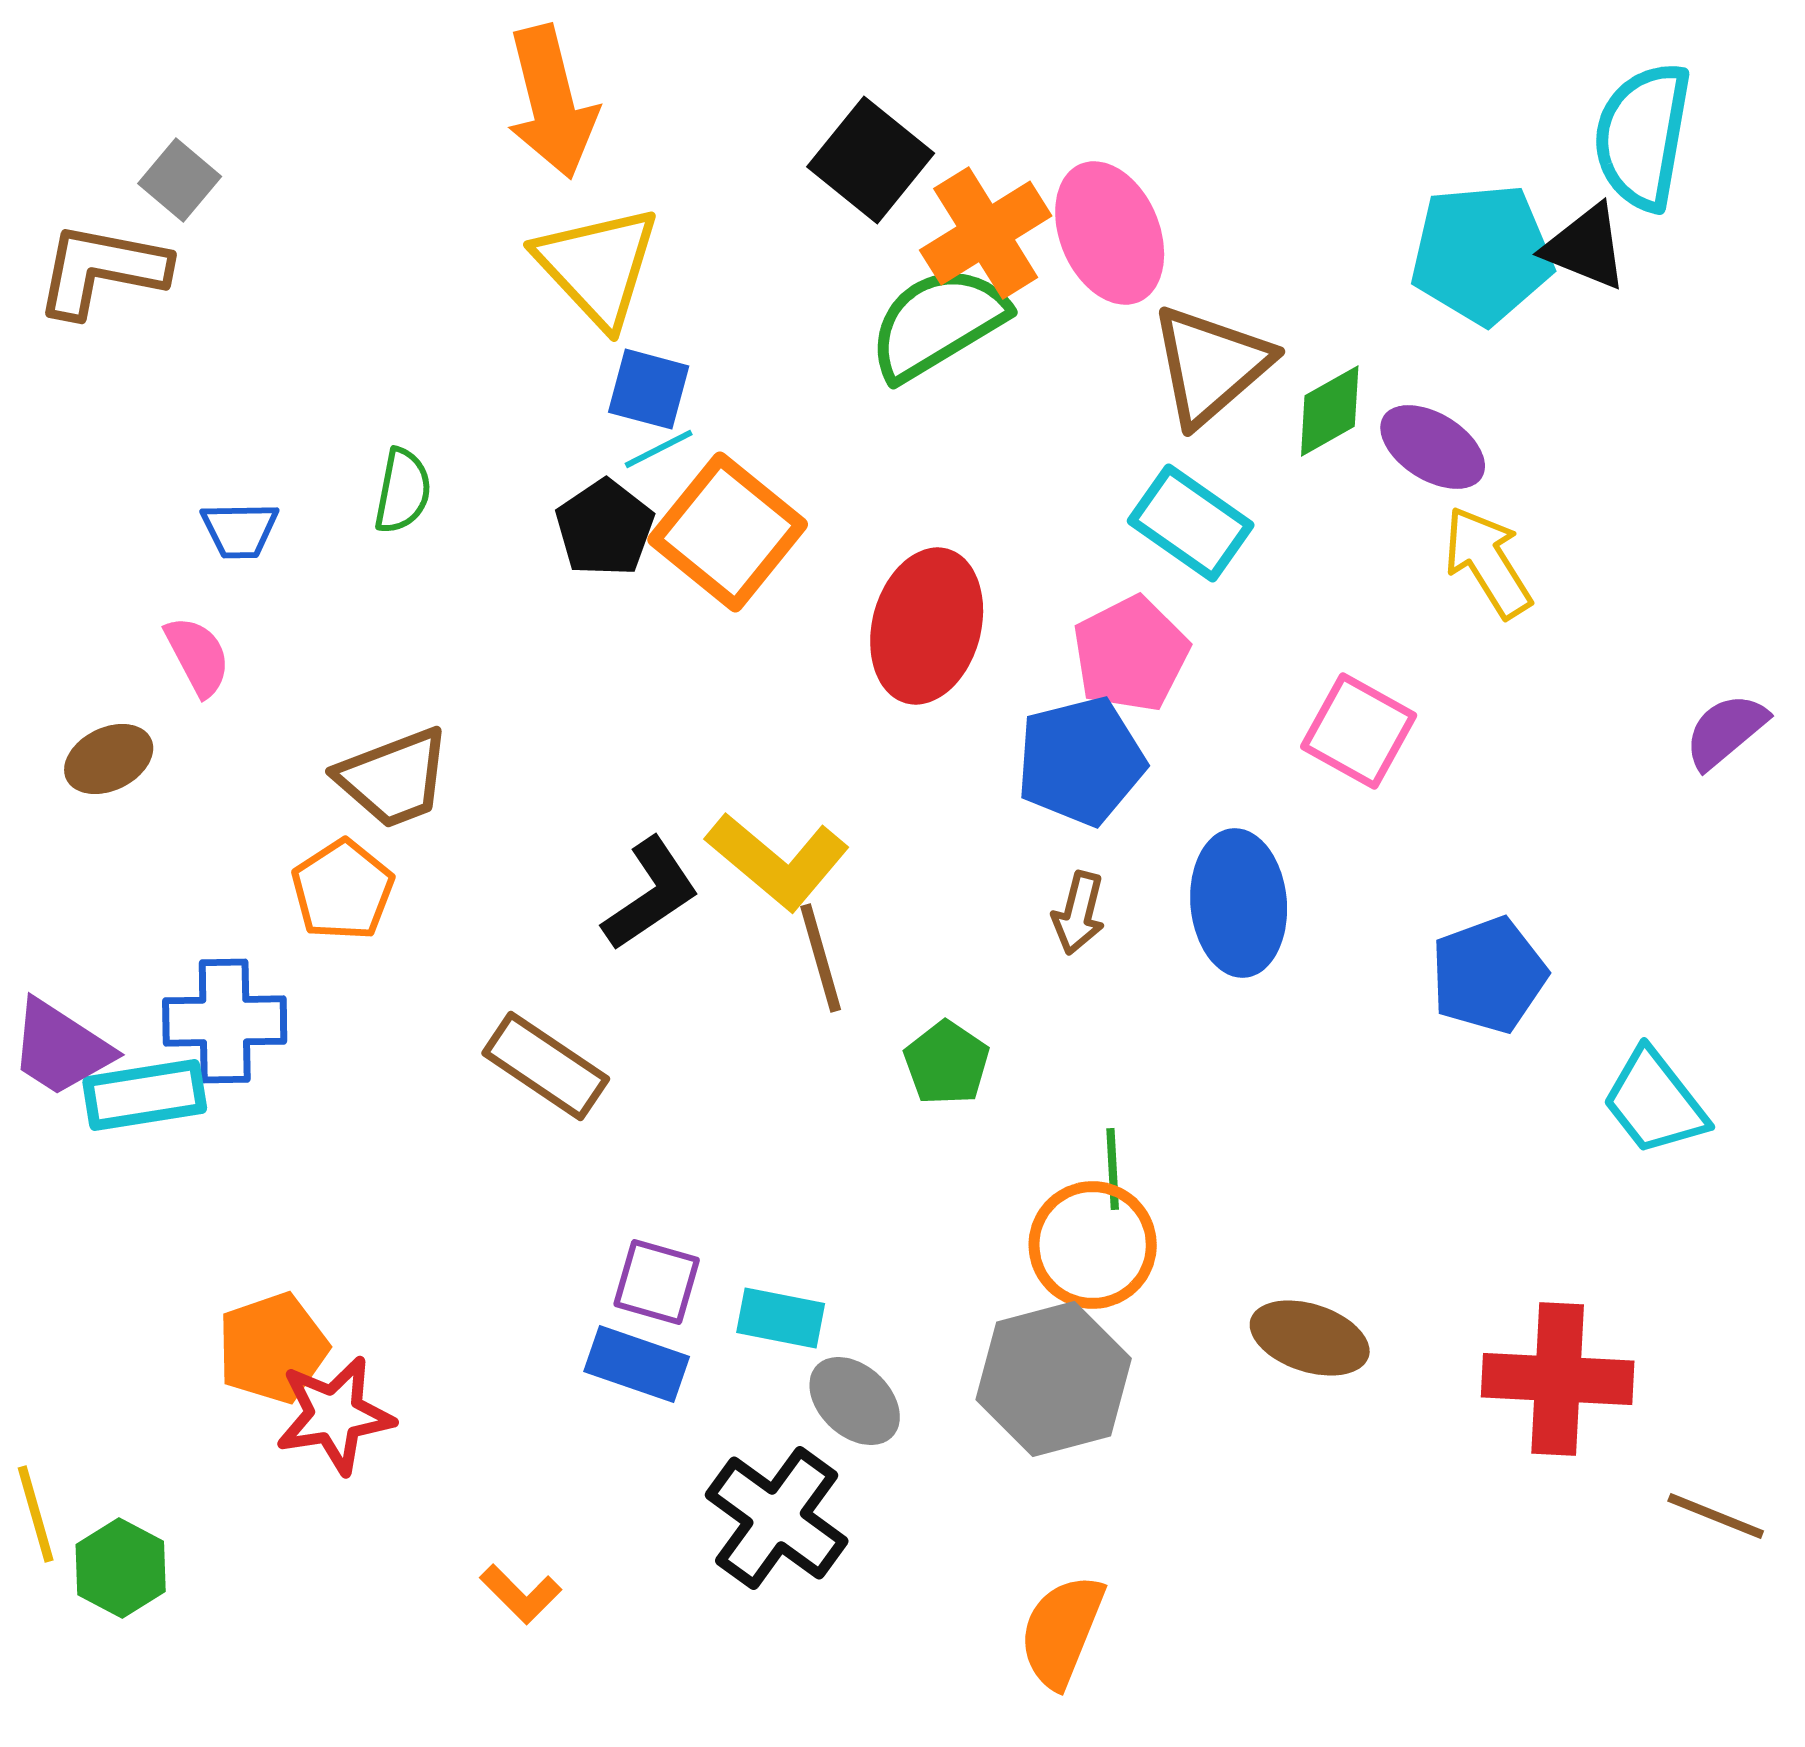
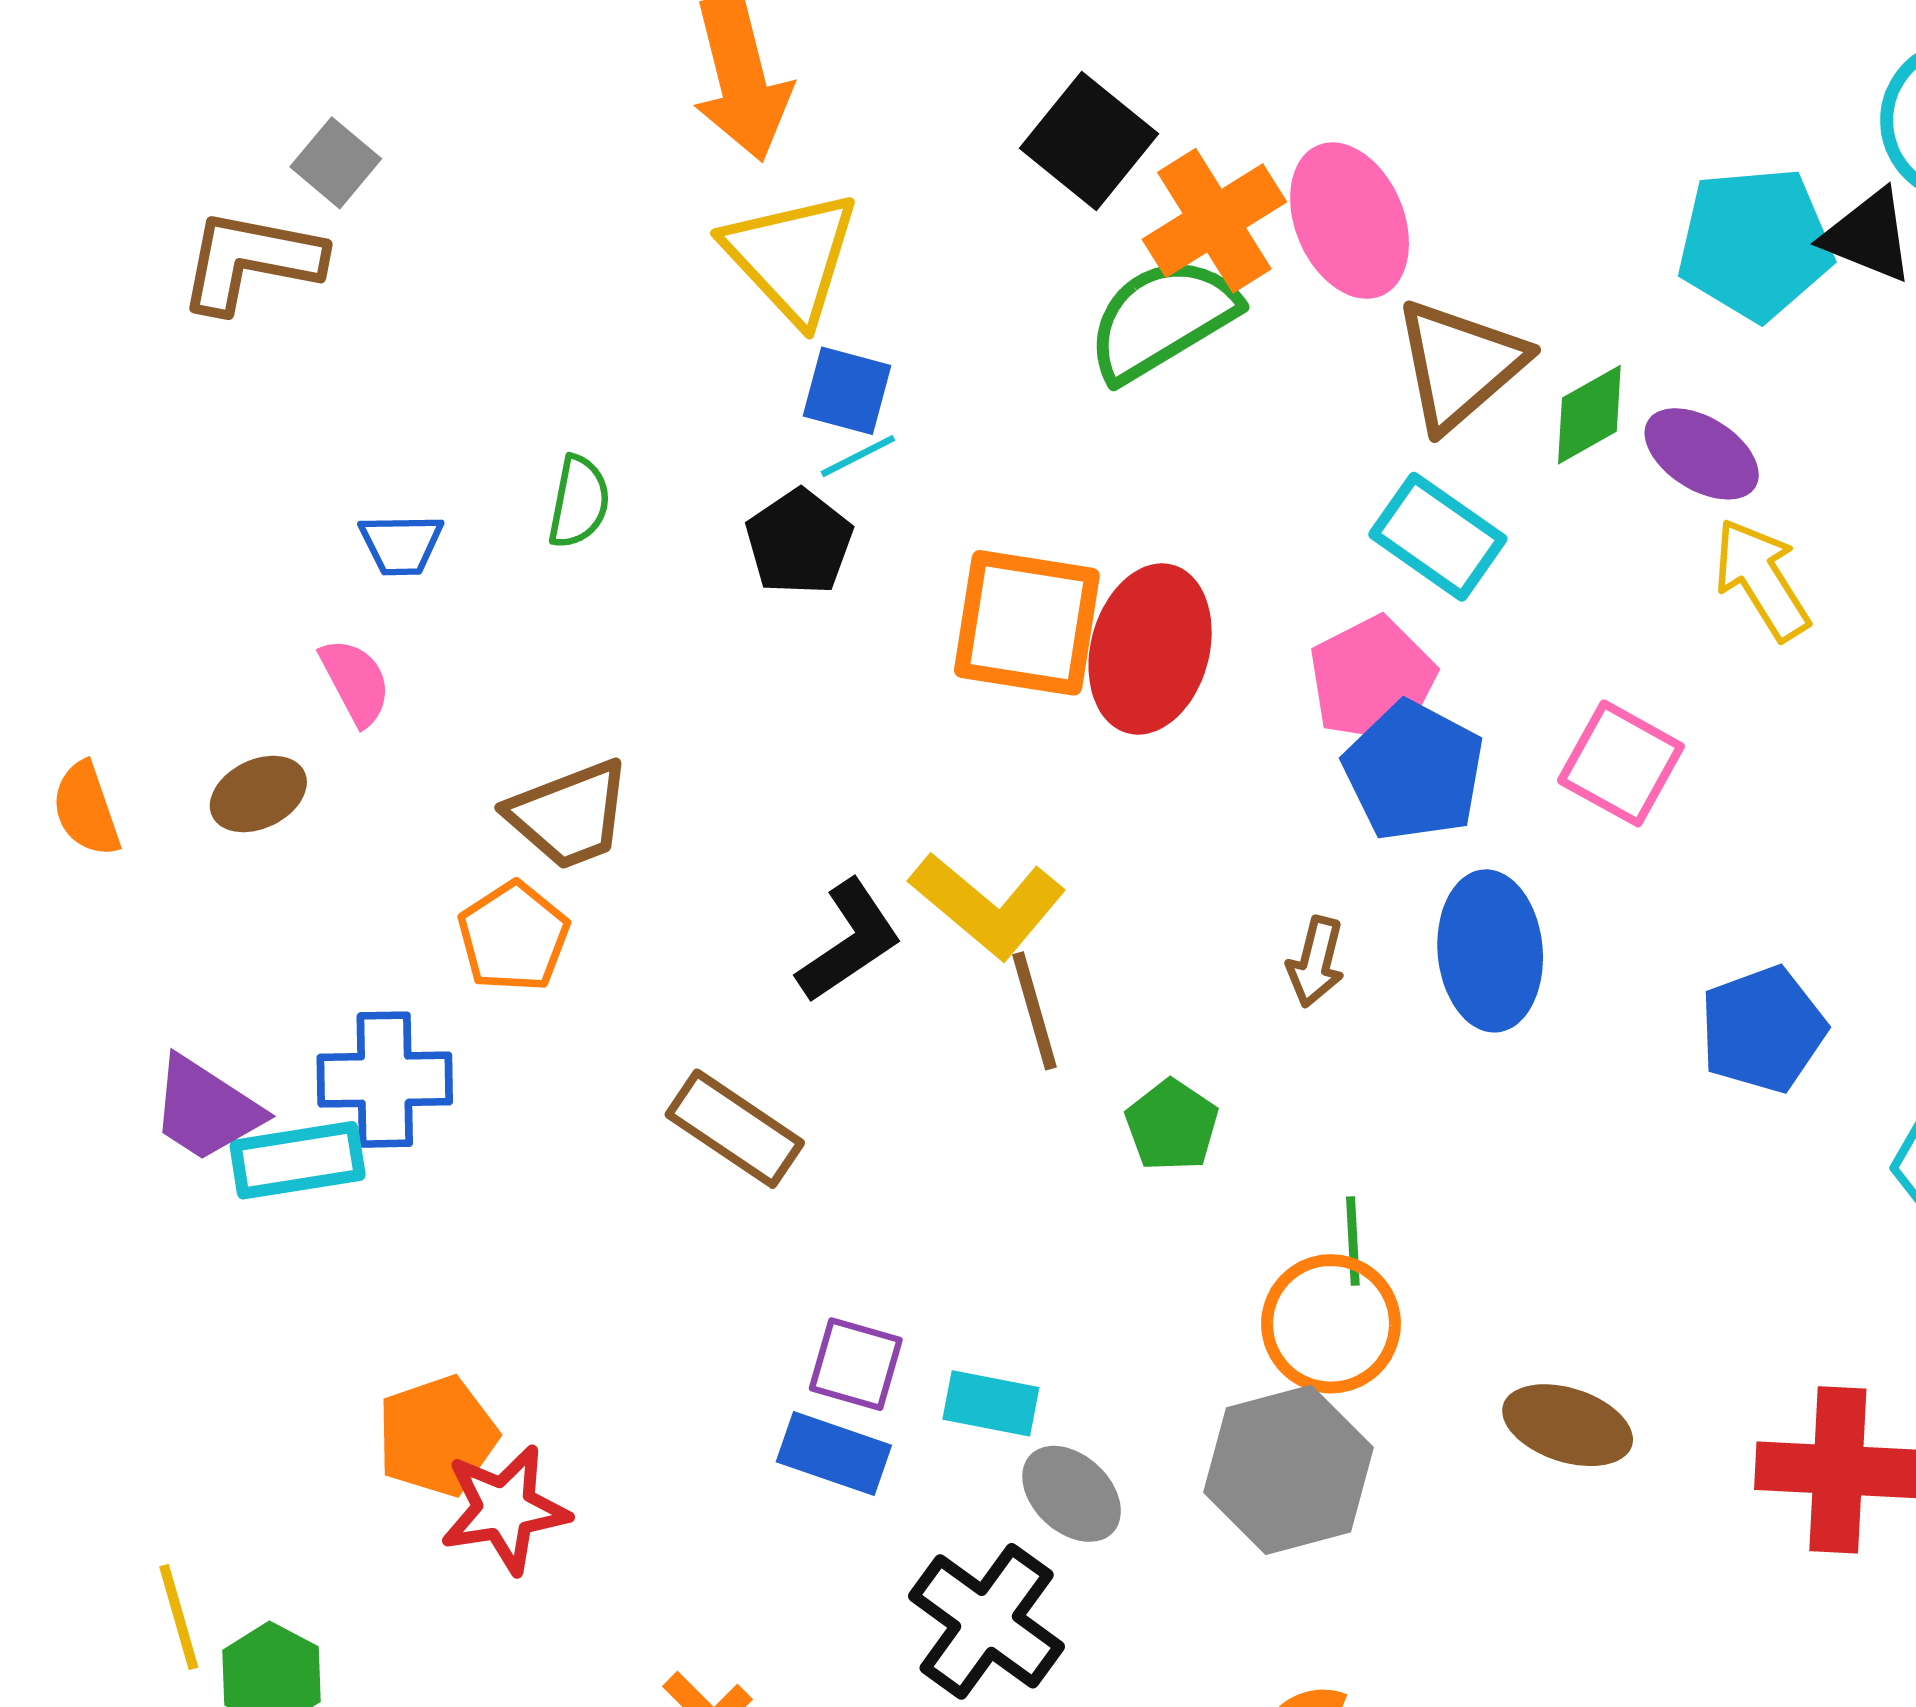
orange square: (728, 532) -> (1027, 623), moved, turned -30
blue pentagon: (1081, 761) -> (1414, 771), moved, turned -30

